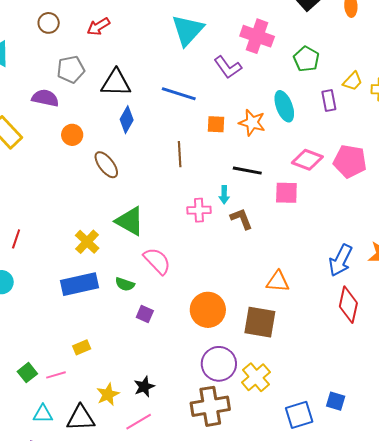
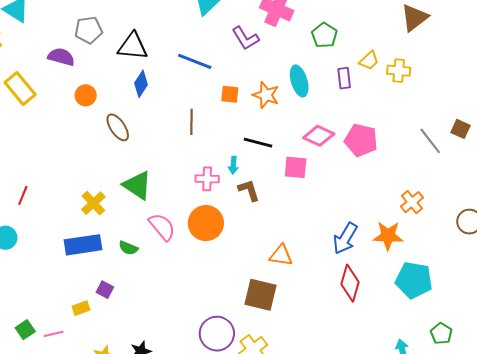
orange circle: (208, 310) -> (206, 223), moved
purple square: (145, 314) -> (105, 290), moved

